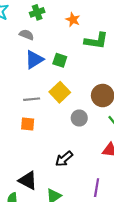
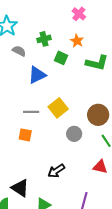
green cross: (37, 12) -> (44, 39), moved
gray semicircle: (26, 35) -> (19, 51), moved
green square: (60, 60) -> (61, 58), moved

